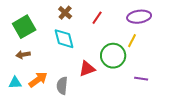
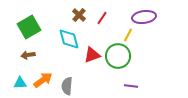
brown cross: (65, 13) -> (79, 15), moved
yellow line: (132, 41) -> (128, 35), moved
red triangle: (87, 69) -> (92, 55), moved
purple line: (141, 79) -> (131, 86), moved

